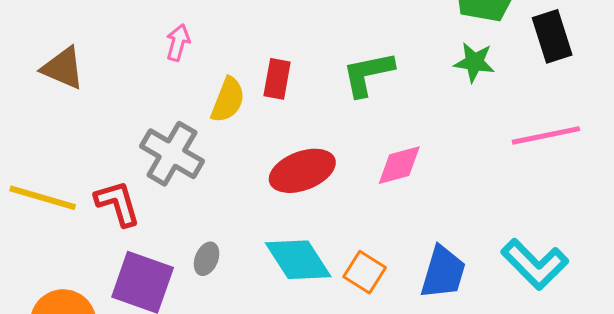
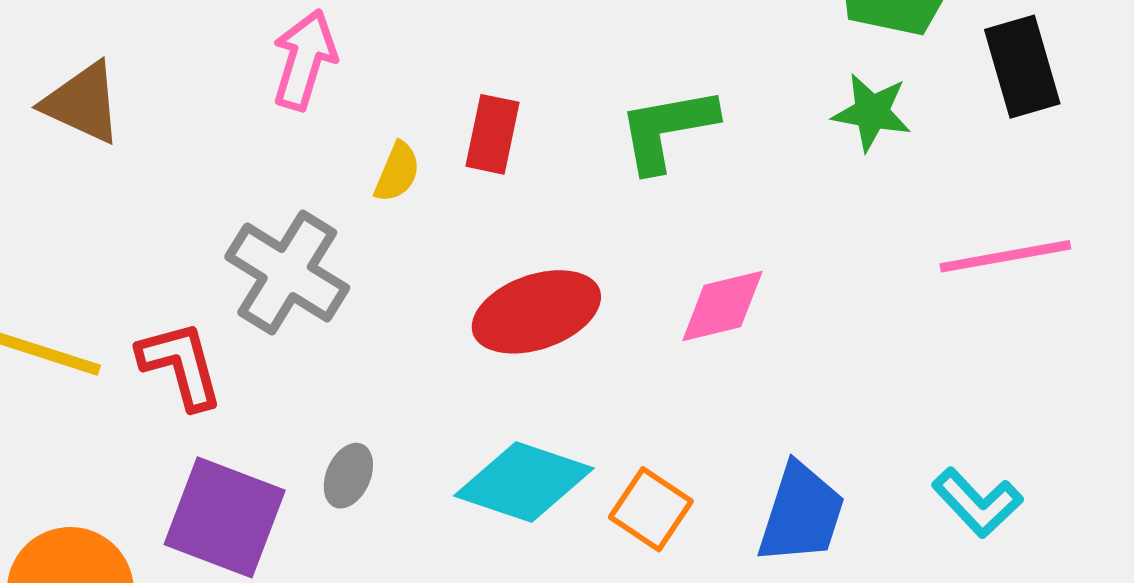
pink arrow: (178, 43) -> (304, 60), size x1.4
yellow semicircle: (228, 100) -> (397, 172), size x0.7
cyan diamond: (298, 260) -> (524, 482), turned -40
cyan L-shape: (535, 264) -> (977, 503), size x0.7

